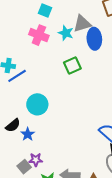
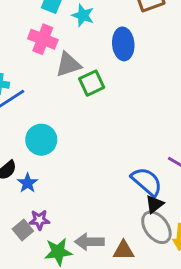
gray triangle: (82, 24) -> (68, 65), moved
cyan star: (66, 33) -> (83, 15), moved

